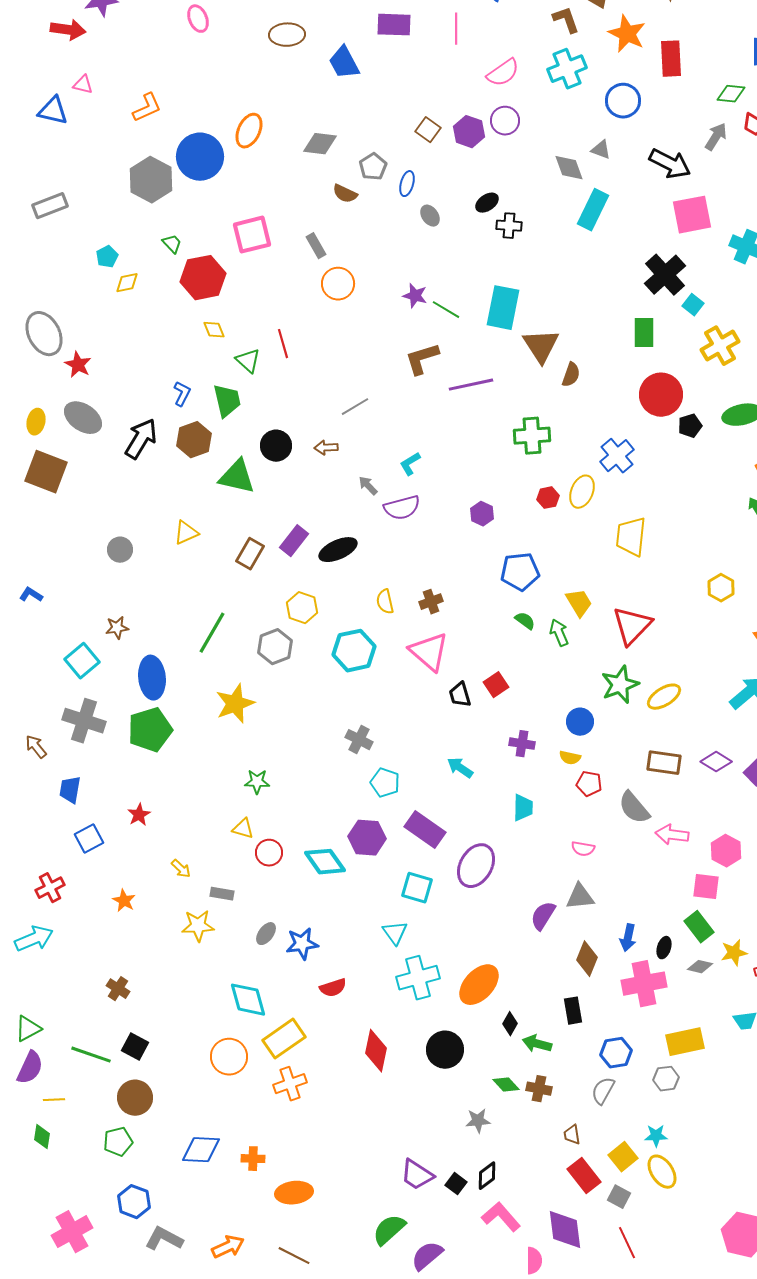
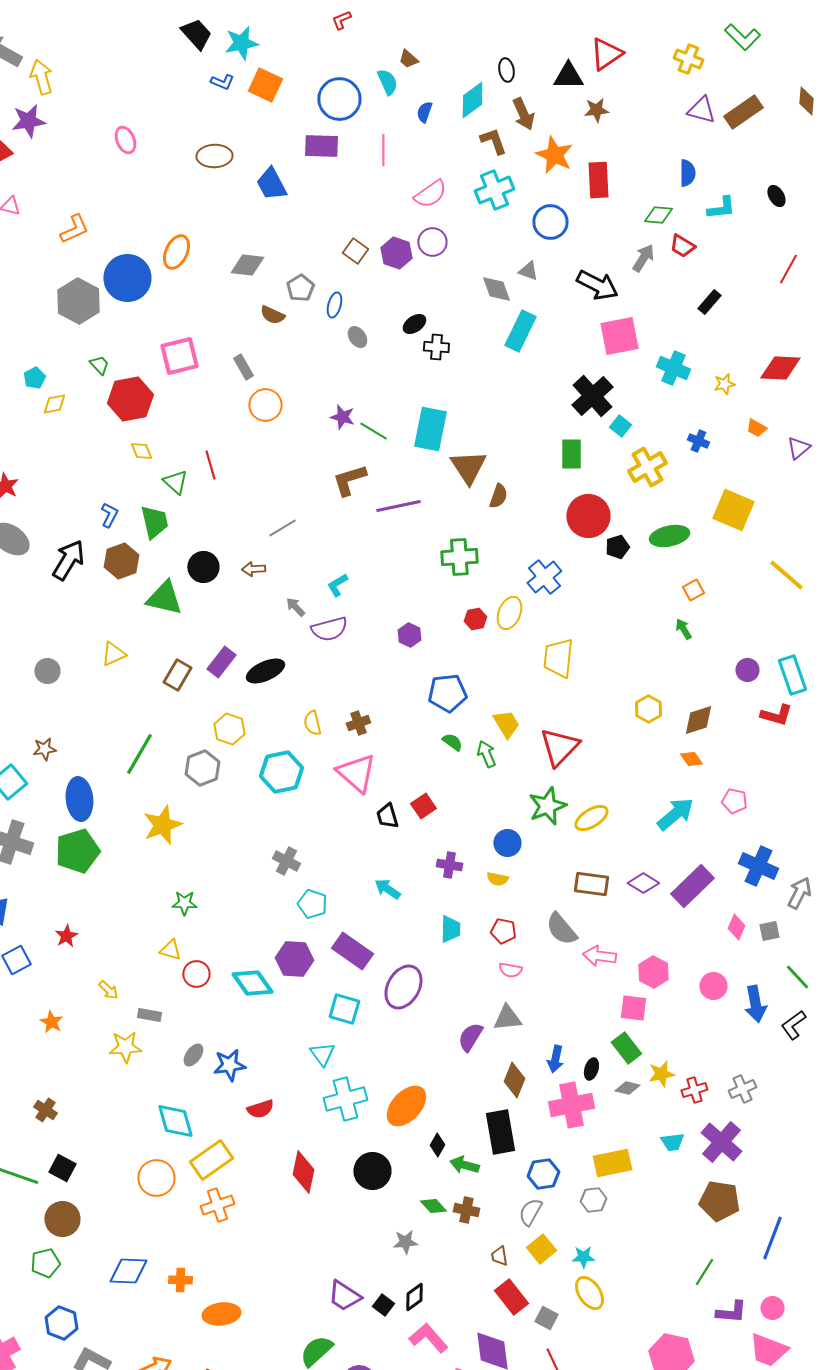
red pentagon: (589, 784) -> (503, 931), moved
black rectangle: (573, 1011) -> (500, 1132), size x1.6
yellow square: (623, 1157) -> (541, 1249), moved

